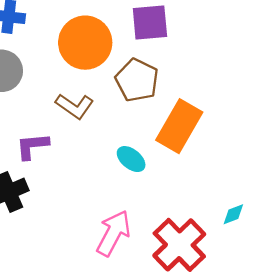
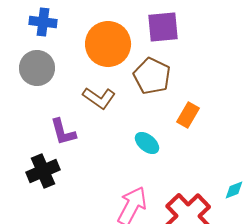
orange rectangle: (179, 126) -> (188, 115), size x0.6
purple L-shape: (32, 146) -> (63, 132), turned -100

